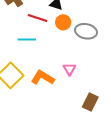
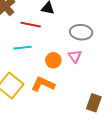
orange circle: (63, 22) -> (53, 60), moved
pink triangle: (69, 69) -> (75, 56), moved

